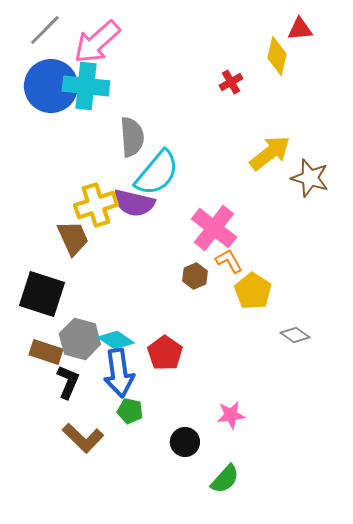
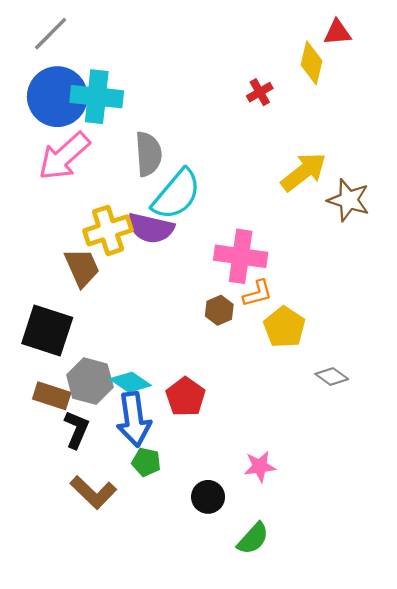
pink arrow: (97, 42) -> (64, 156), moved
pink cross: (214, 228) -> (241, 256), turned -30
orange L-shape: (229, 261) -> (257, 293), turned 104

